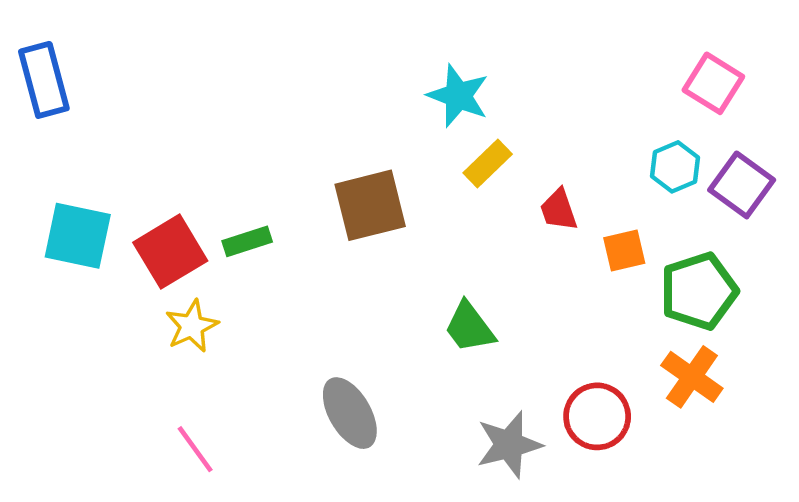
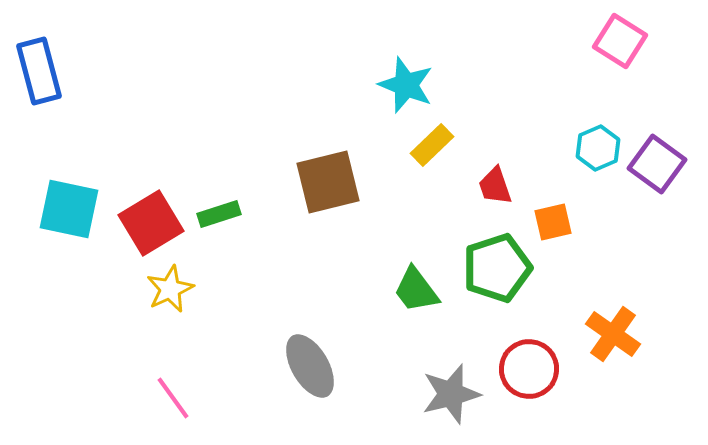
pink square: (713, 83) -> (620, 41), moved
green pentagon: (699, 291) -> (497, 268), moved

